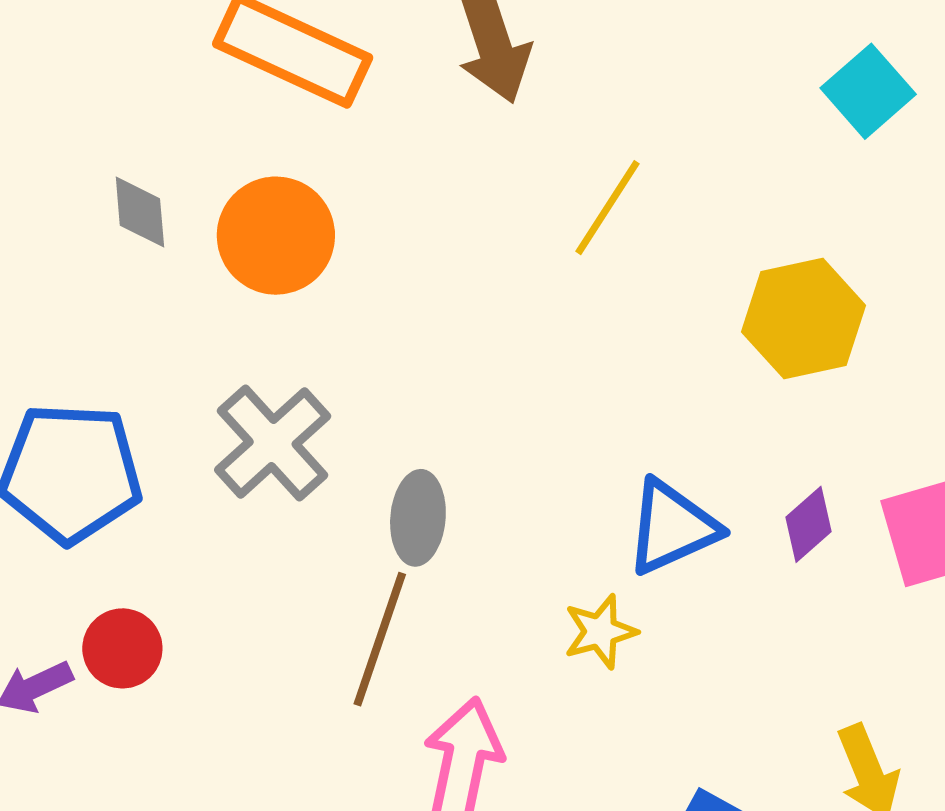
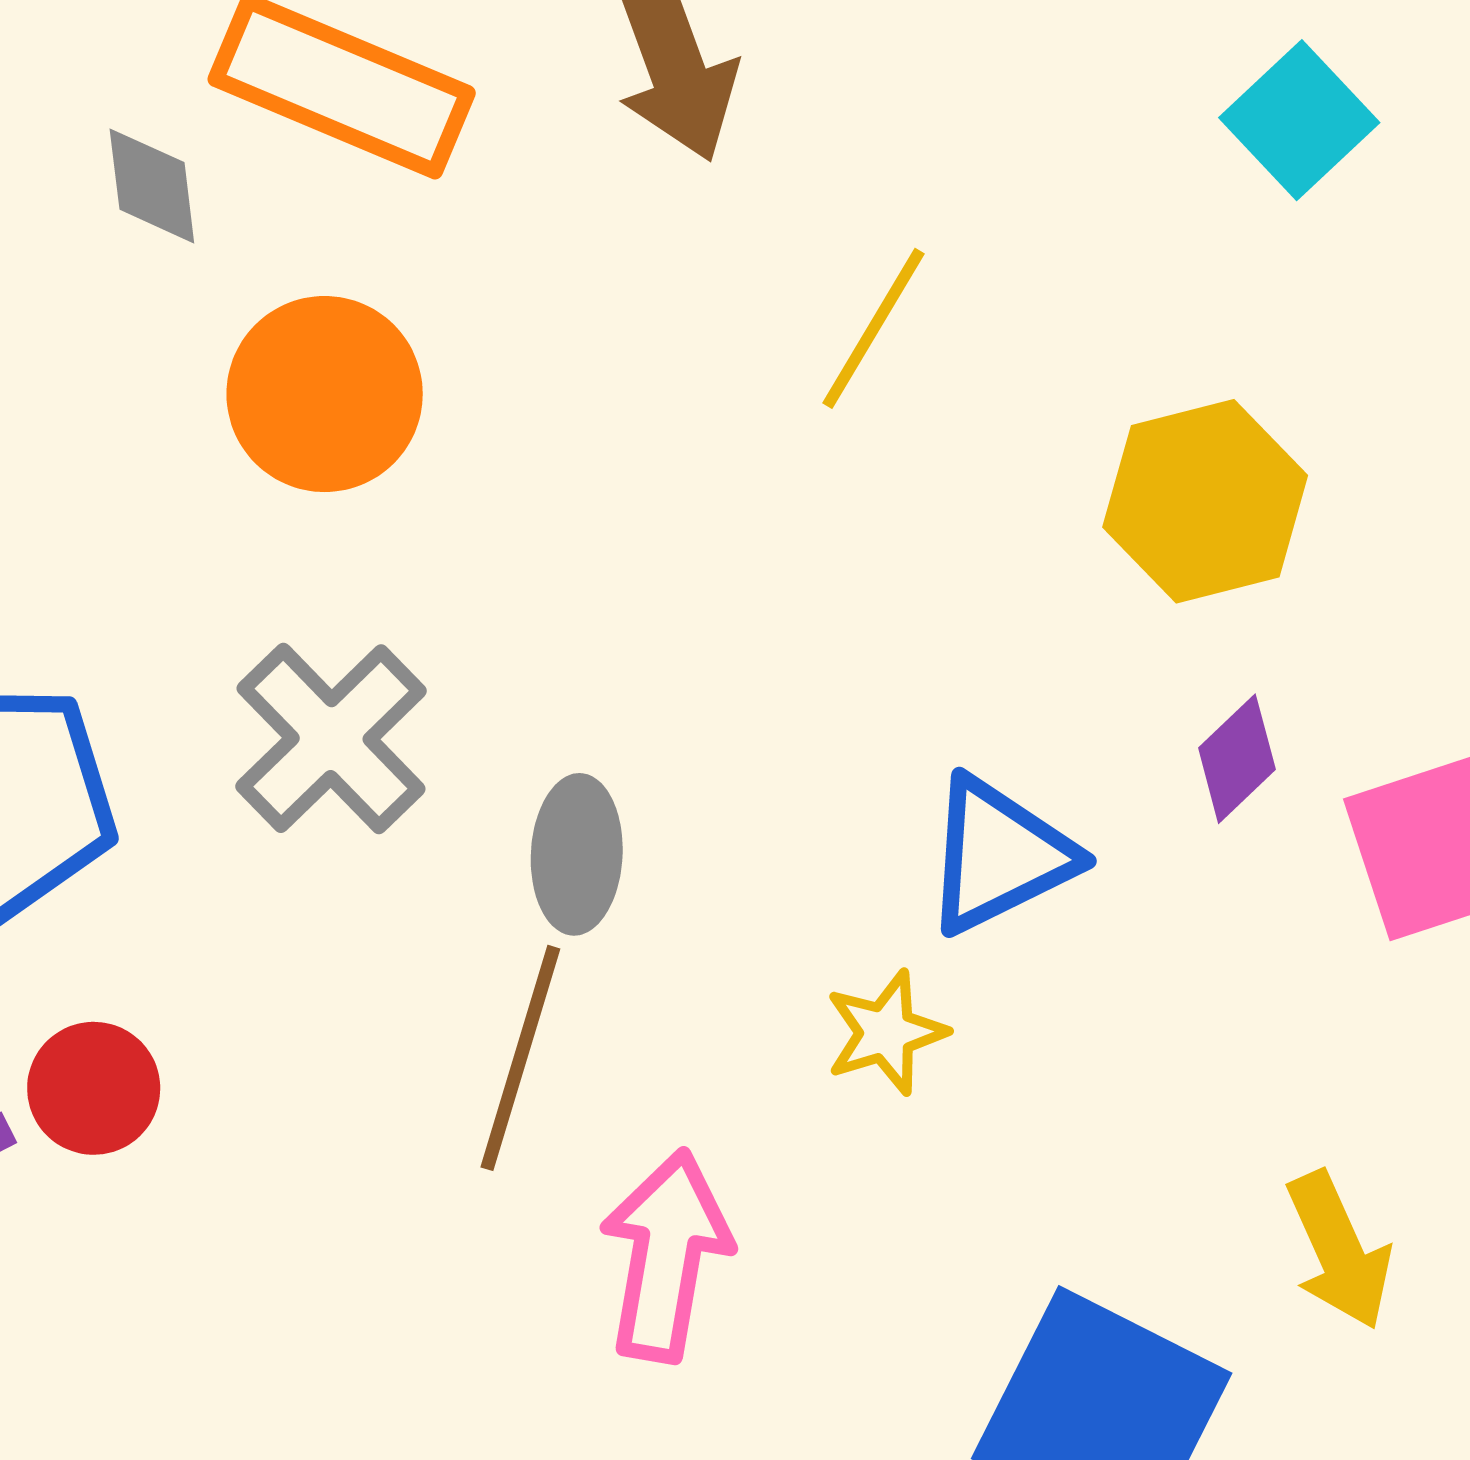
gray diamond: (140, 212) -> (152, 186), moved
purple diamond: (809, 524) -> (1237, 759), moved

